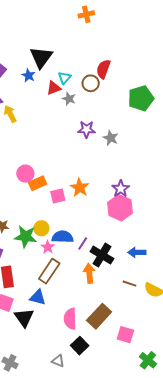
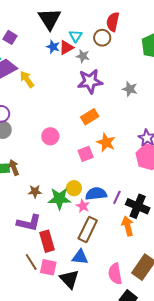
blue star: (28, 75) -> (53, 47), moved
purple star: (87, 129) -> (90, 81), moved, size x1.4
orange rectangle: (38, 183) -> (90, 117), moved

